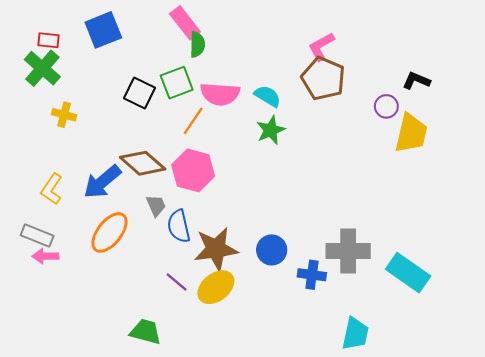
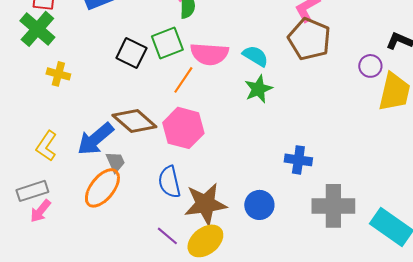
gray trapezoid: (156, 206) -> (115, 162), moved
gray rectangle: (37, 236) -> (32, 191), turned -40
pink arrow: (45, 256) -> (40, 211), turned -50
blue cross: (312, 275) -> (298, 160), moved

